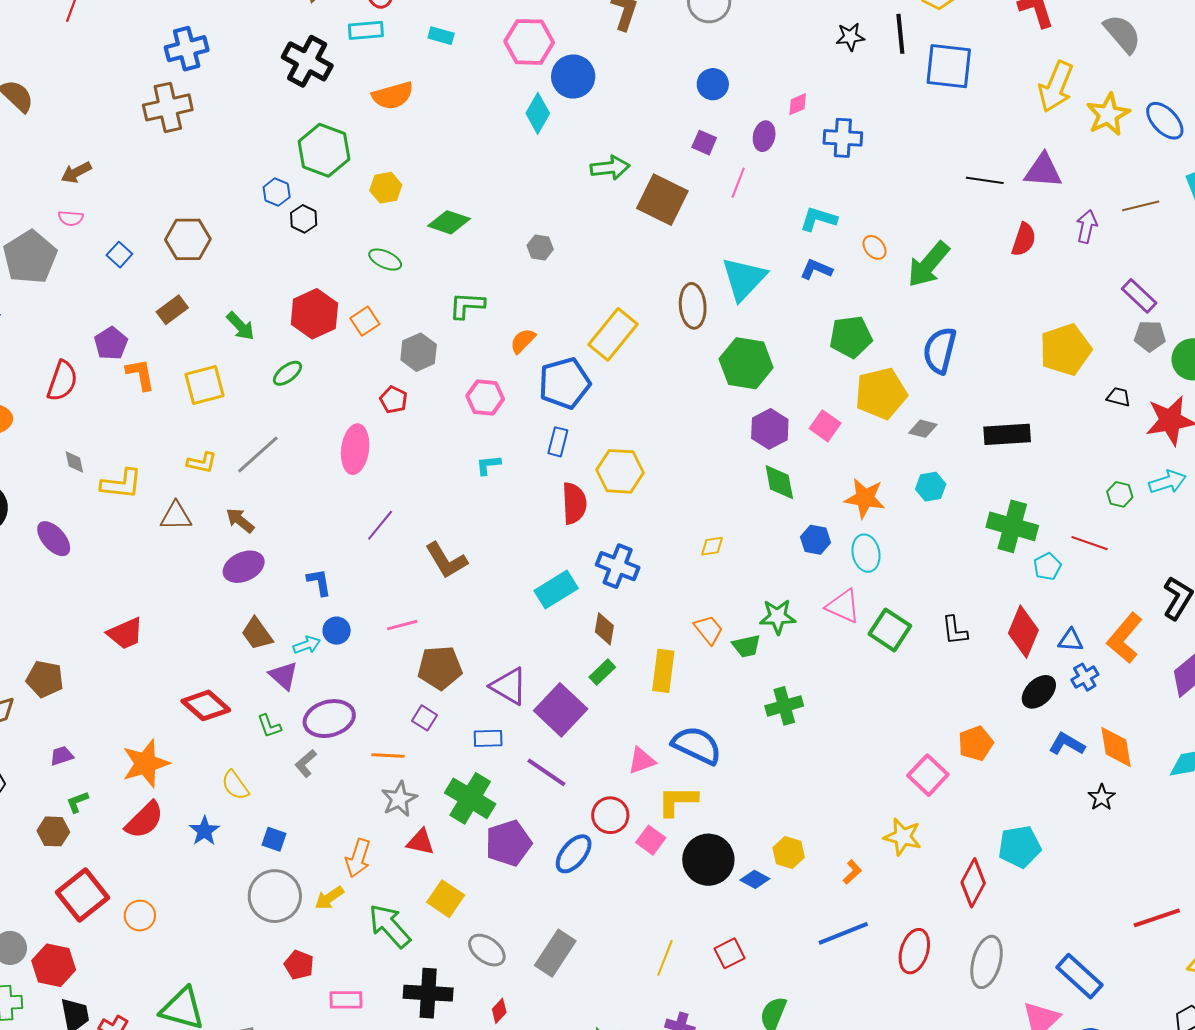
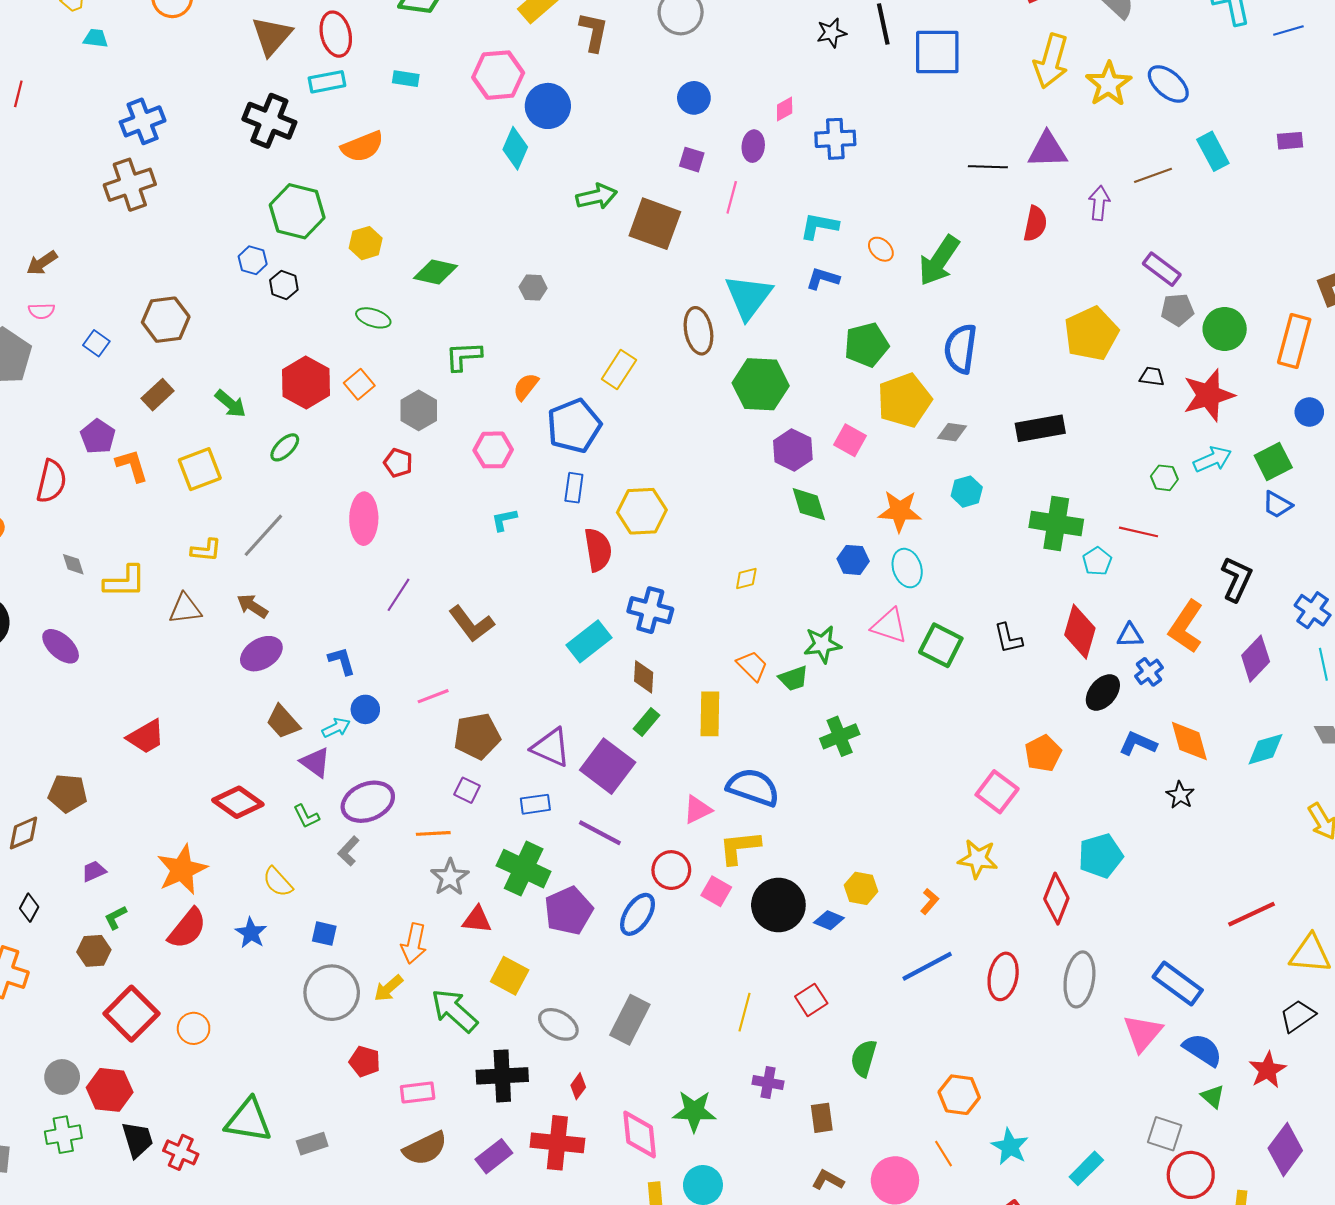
yellow rectangle: (613, 334) -> (619, 370), size x0.7

